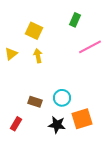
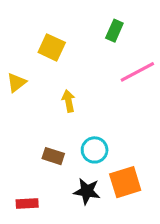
yellow arrow: (38, 56) -> (69, 101), moved
red rectangle: (16, 124) -> (27, 204), moved, turned 56

